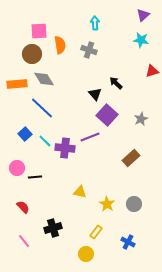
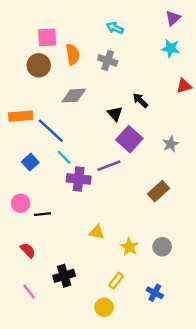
cyan arrow: (95, 23) -> (115, 28), turned -64
gray diamond: (44, 79) -> (74, 96), moved, turned -60
orange rectangle: (17, 84) -> (21, 116), moved
cyan line: (45, 141) -> (64, 157), moved

